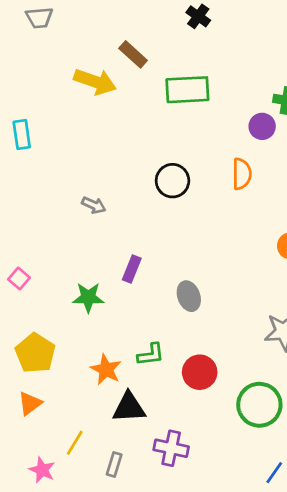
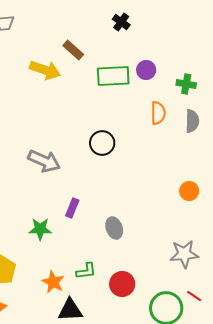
purple circle: (262, 126) -> (146, 70), moved
orange semicircle: (242, 174) -> (158, 113), moved
gray arrow: (94, 205) -> (44, 161), size x1.8

